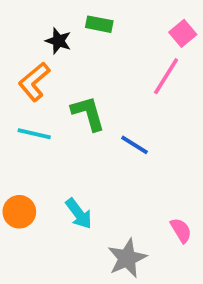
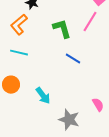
green L-shape: (88, 113) -> (62, 29), moved
orange circle: (19, 212) -> (11, 85), moved
gray star: (127, 258) -> (69, 120), turned -30

